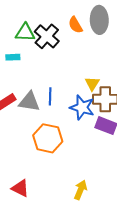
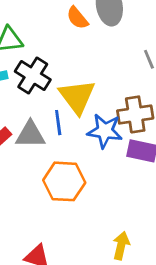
black cross: (47, 36) -> (33, 76), moved
yellow triangle: (92, 84) -> (77, 97), moved, size x1.8

